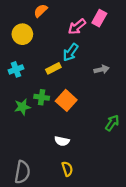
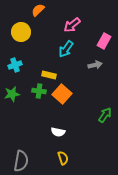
pink rectangle: (99, 18) -> (104, 41), moved
yellow rectangle: (53, 68) -> (49, 75), moved, turned 40
green star: (22, 107) -> (12, 94), moved

